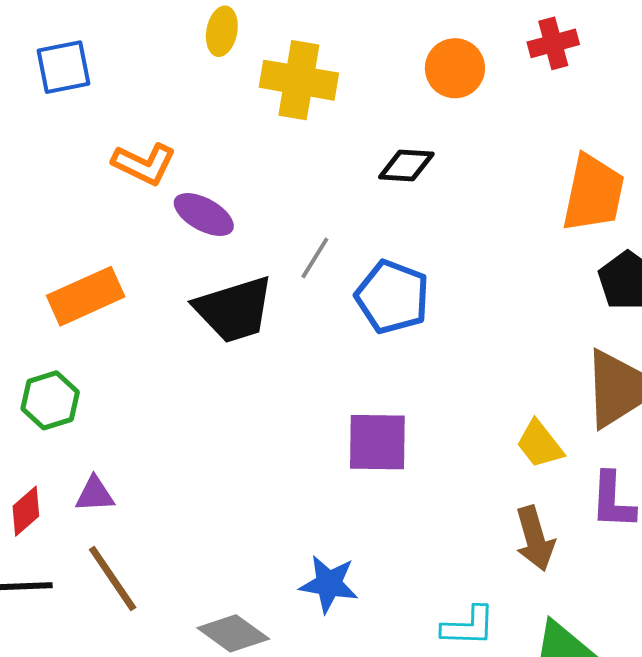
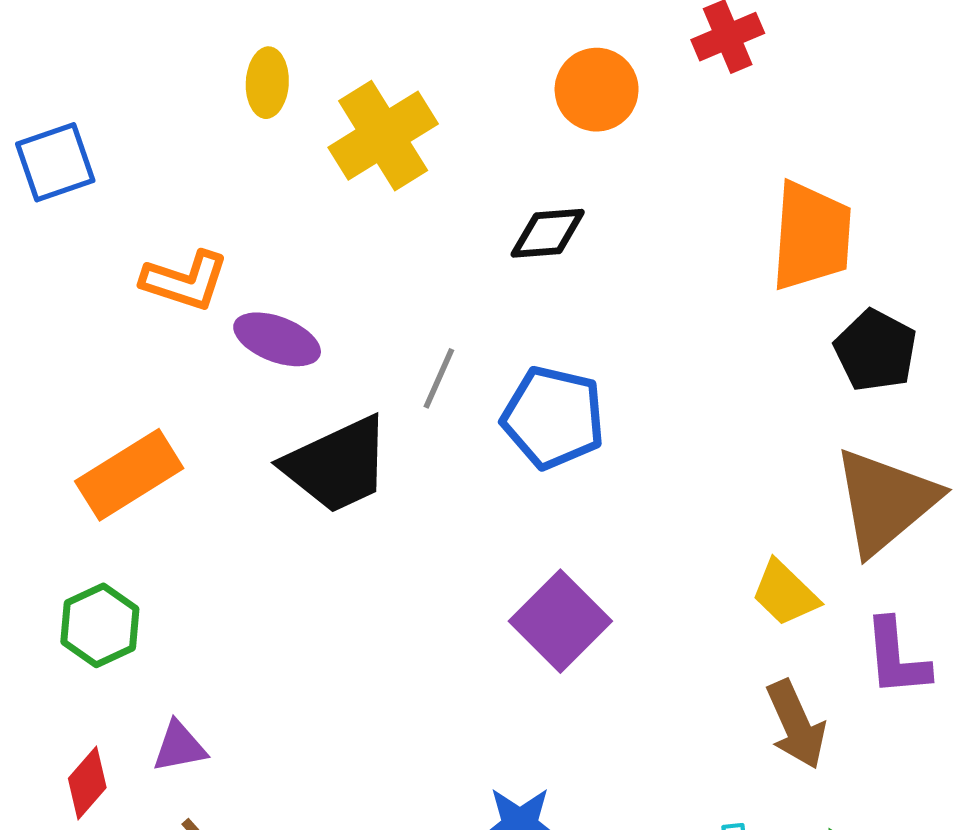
yellow cross: (299, 80) -> (383, 136), turned -34
purple square: (377, 442) -> (560, 621), turned -38

